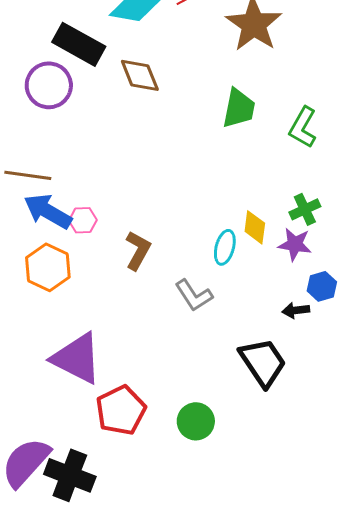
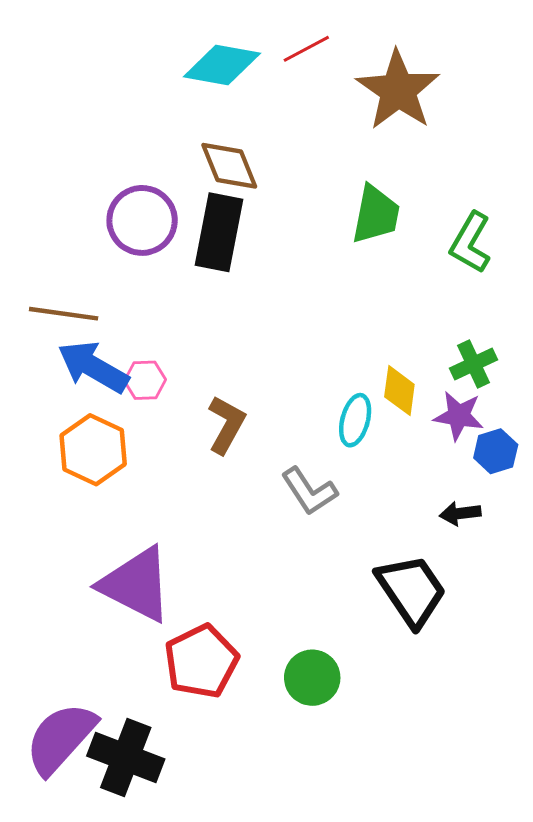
black rectangle: (79, 44) -> (219, 232), moved, turned 72
purple circle: (49, 85) -> (142, 220), moved
blue hexagon: (322, 286) -> (496, 451), moved

